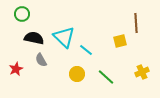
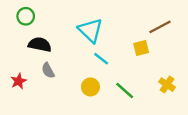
brown line: (136, 23) -> (160, 27), turned 66
cyan triangle: (64, 37) -> (90, 30), moved
yellow cross: (142, 72) -> (167, 85), turned -32

